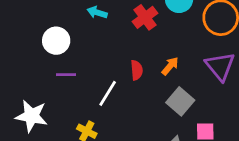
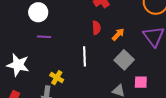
red semicircle: (137, 70) -> (96, 28), moved
white line: (108, 93) -> (84, 56), moved, turned -36

